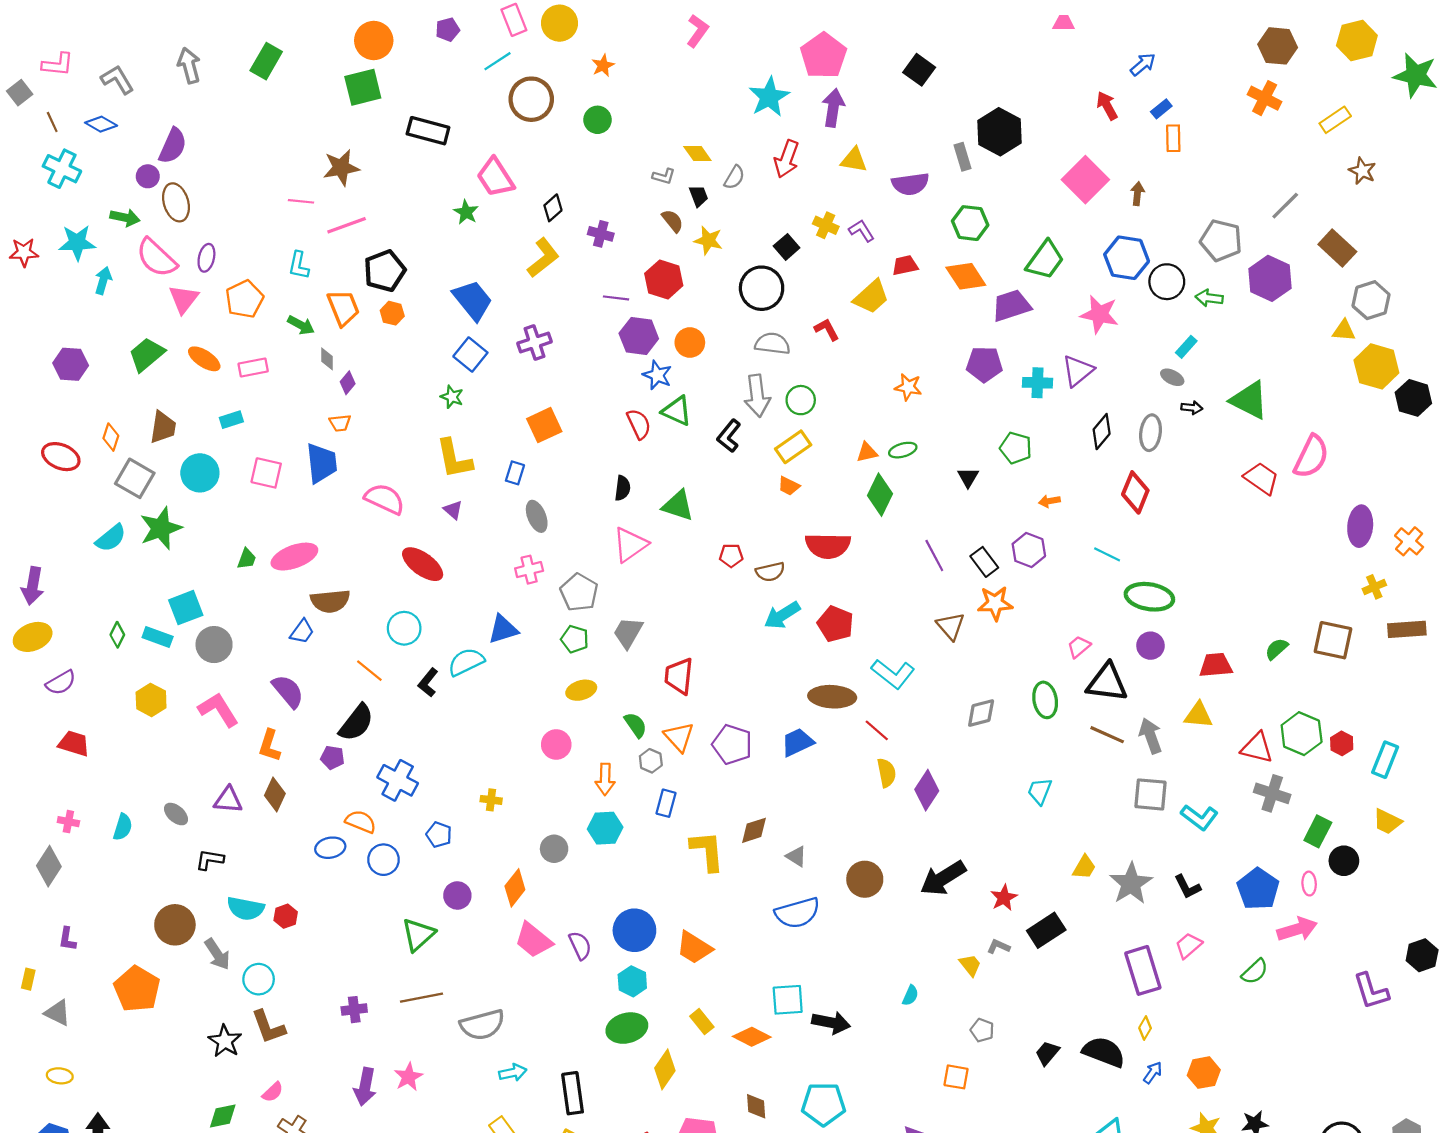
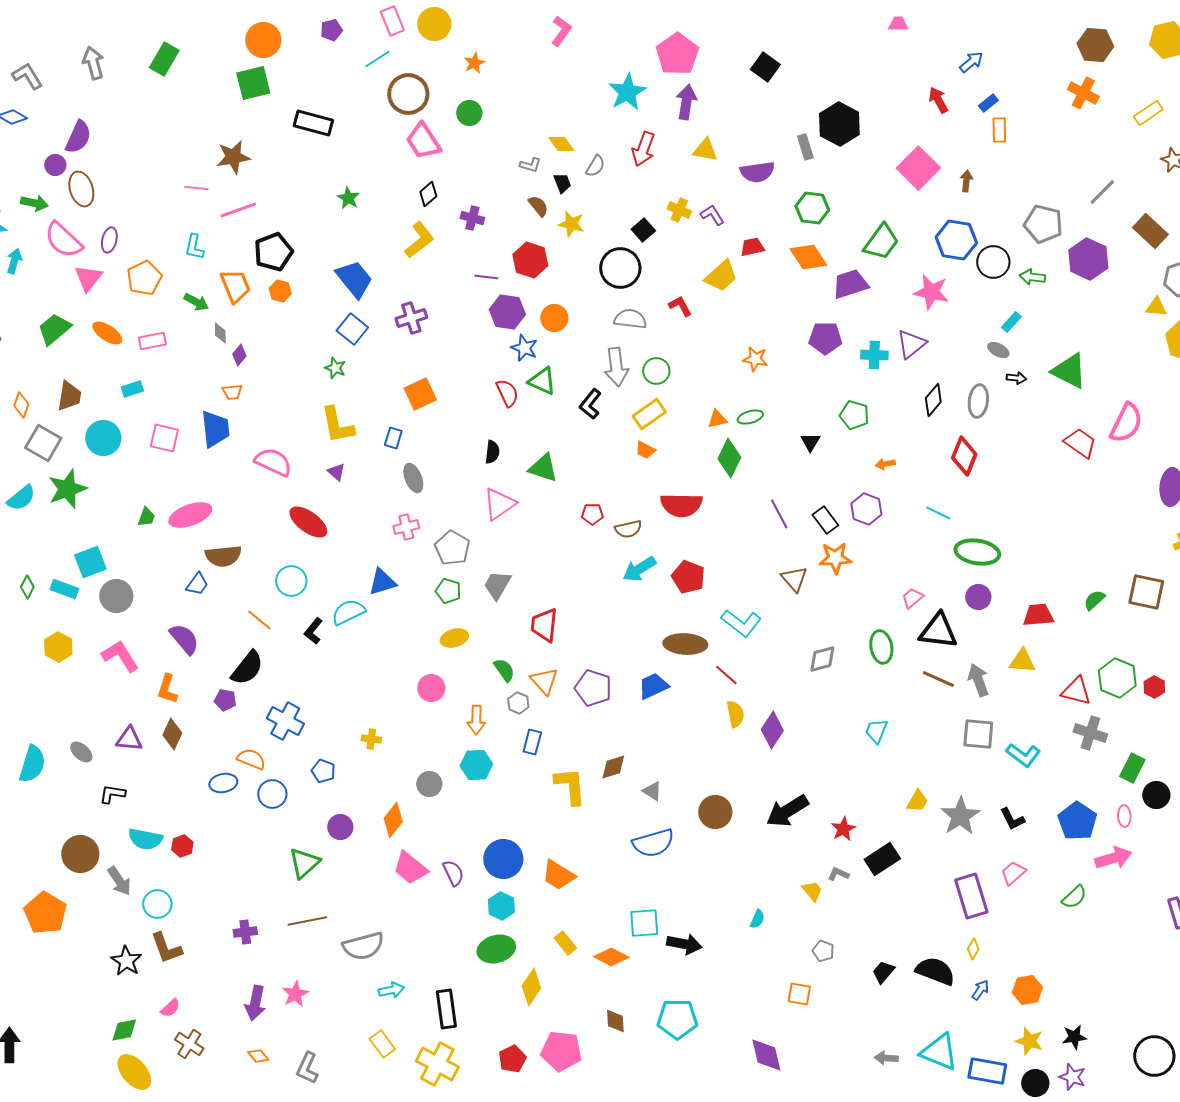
pink trapezoid: (495, 177) -> (423, 141), moved
cyan semicircle: (123, 827) -> (32, 764), size x1.5

